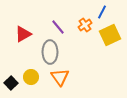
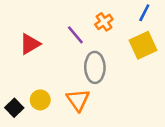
blue line: (102, 12) -> (144, 13), moved
orange cross: (85, 25) -> (104, 22), moved
gray ellipse: (50, 52) -> (95, 67), moved

